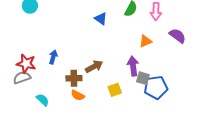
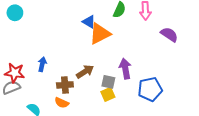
orange triangle: (145, 41) -> (100, 34), moved, size x1.6
gray square: (143, 78) -> (108, 82), moved
orange semicircle: (78, 95) -> (62, 103), moved

